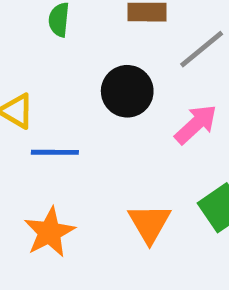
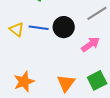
blue line: (55, 152) -> (39, 28), moved

